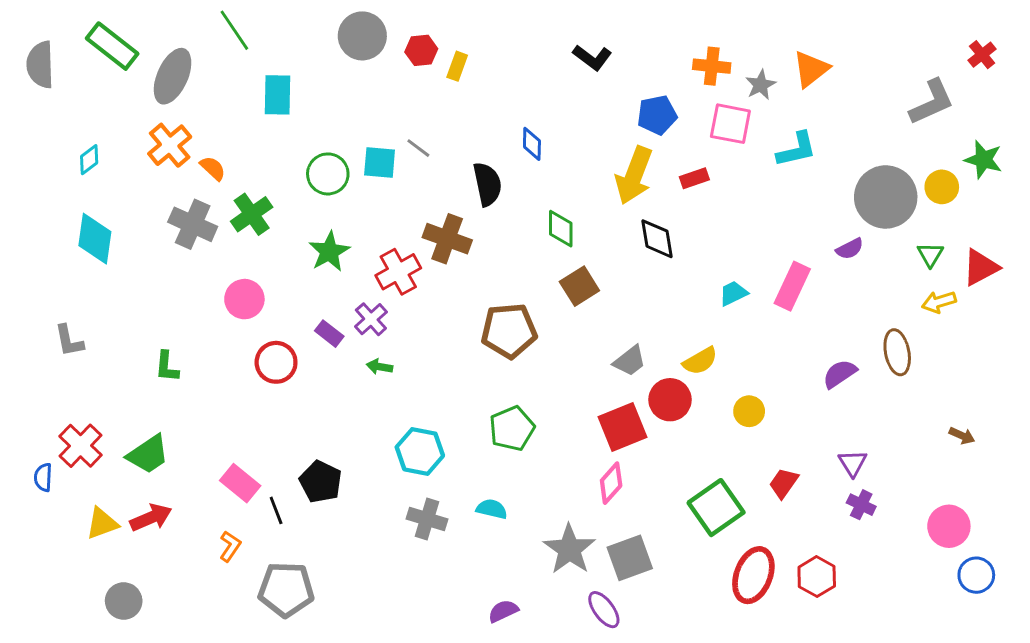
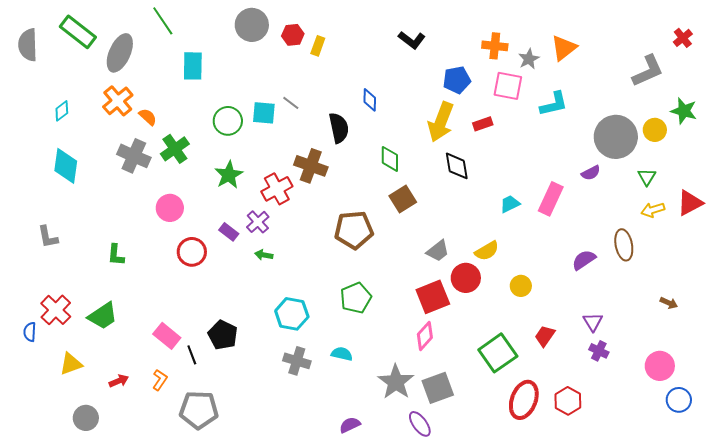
red triangle: (981, 267) -> (690, 203), moved
red arrow: (151, 518) -> (119, 381), moved, size x0.7

